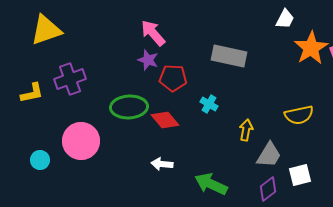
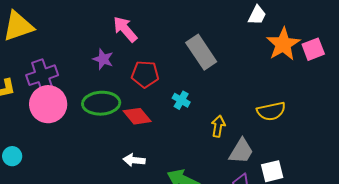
gray rectangle: (229, 56) -> (201, 52), turned 44
purple star: (148, 60) -> (103, 59), moved
pink circle: (81, 141) -> (48, 104), moved

